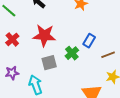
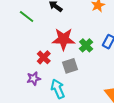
red cross: (12, 39) -> (44, 57), moved
green cross: (72, 53) -> (86, 45), moved

